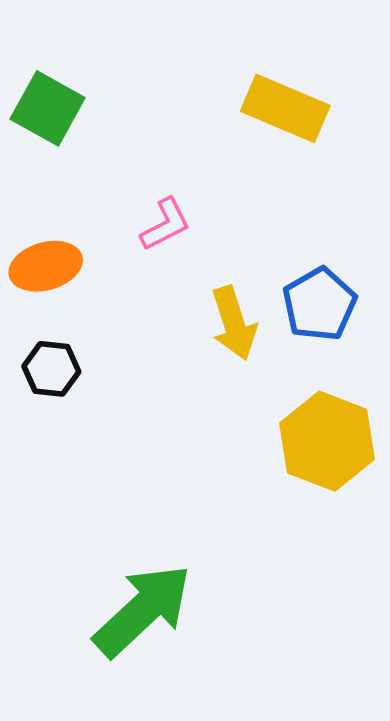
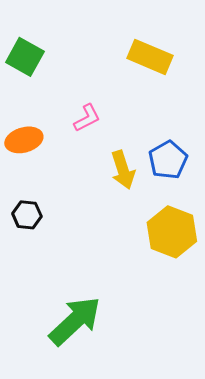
black hexagon: (51, 369) -> (27, 215), moved

